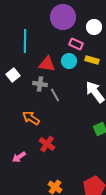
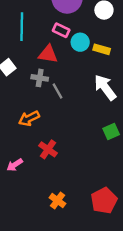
pink rectangle: (76, 44) -> (61, 30), moved
cyan circle: (69, 61) -> (80, 42), moved
orange arrow: (31, 118) -> (29, 118), turned -60

